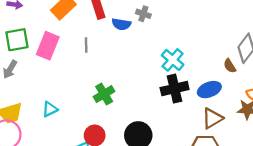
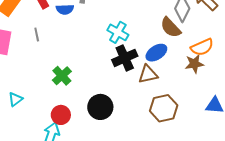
brown semicircle: (230, 66) -> (171, 27), size x1.6
brown triangle: (212, 118) -> (148, 74), moved, turned 30

